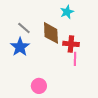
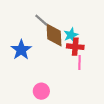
cyan star: (67, 12) -> (71, 35), moved
gray line: (24, 28) -> (41, 20), moved

